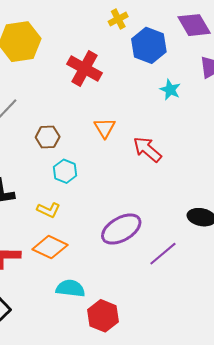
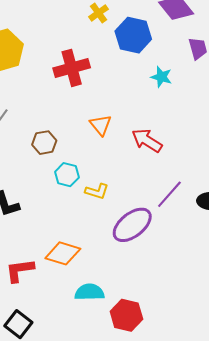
red cross: (84, 69) -> (72, 68), turned -36
yellow L-shape: (49, 210) -> (97, 191), moved
purple line: (163, 254) -> (169, 194), moved

